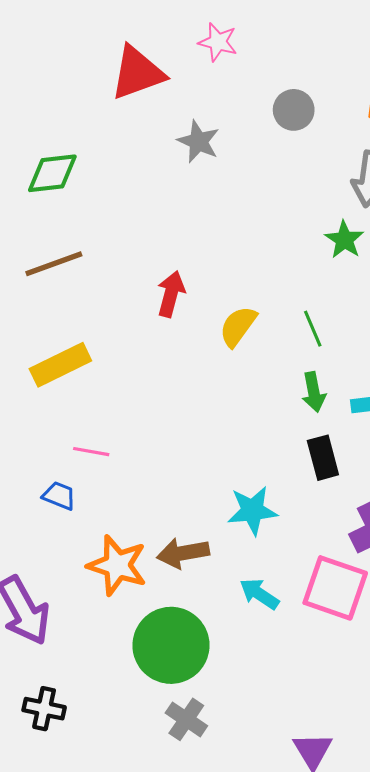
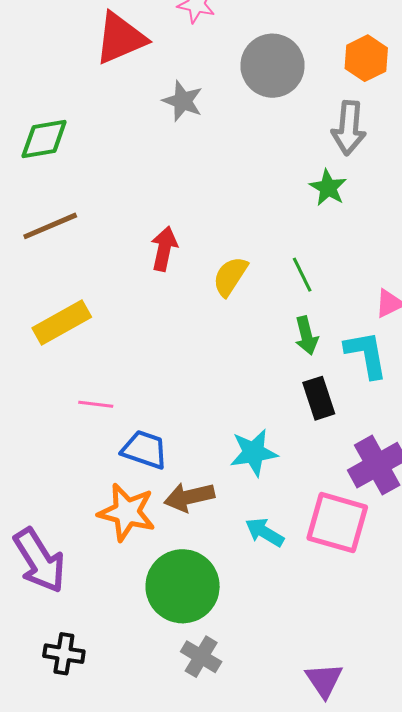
gray circle: (294, 110) -> (272, 66), size x1.6
blue trapezoid: (59, 496) -> (144, 450), moved, size x1.4

